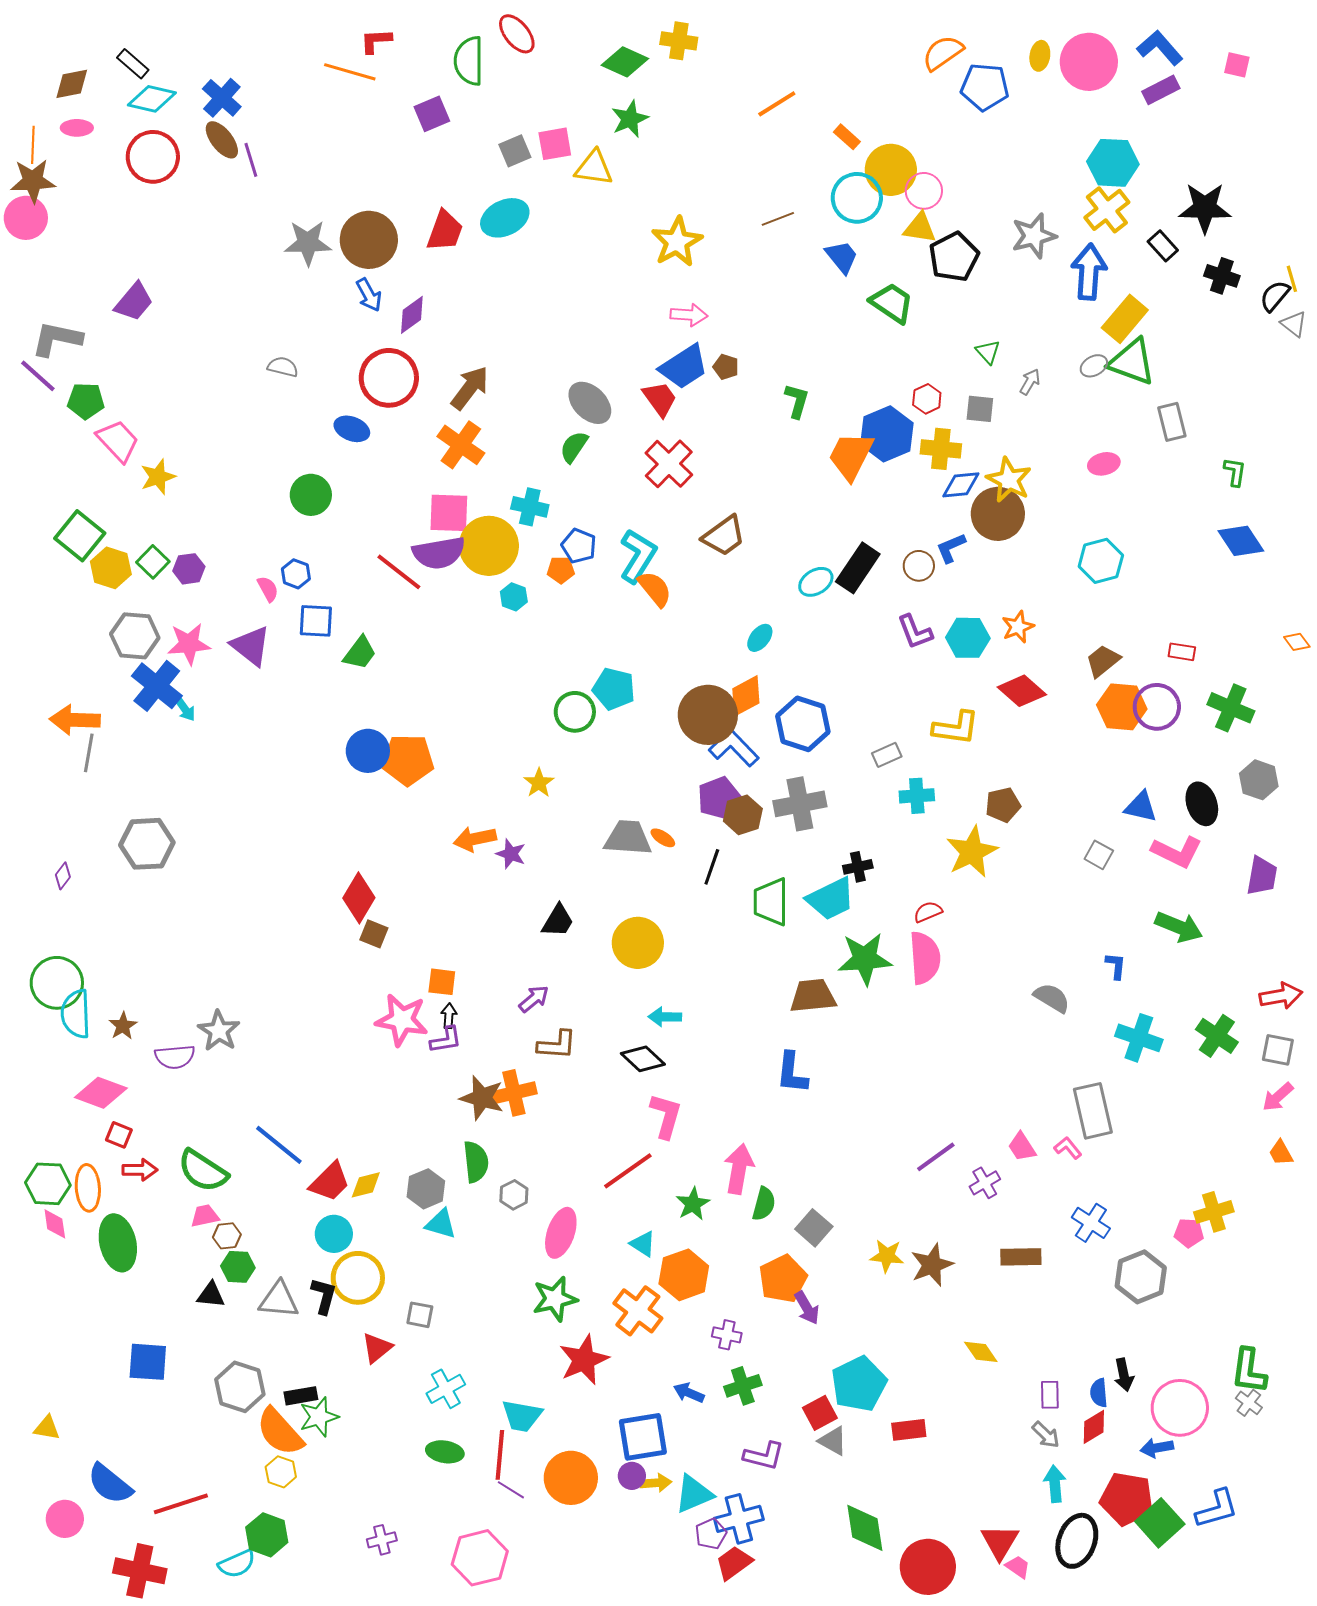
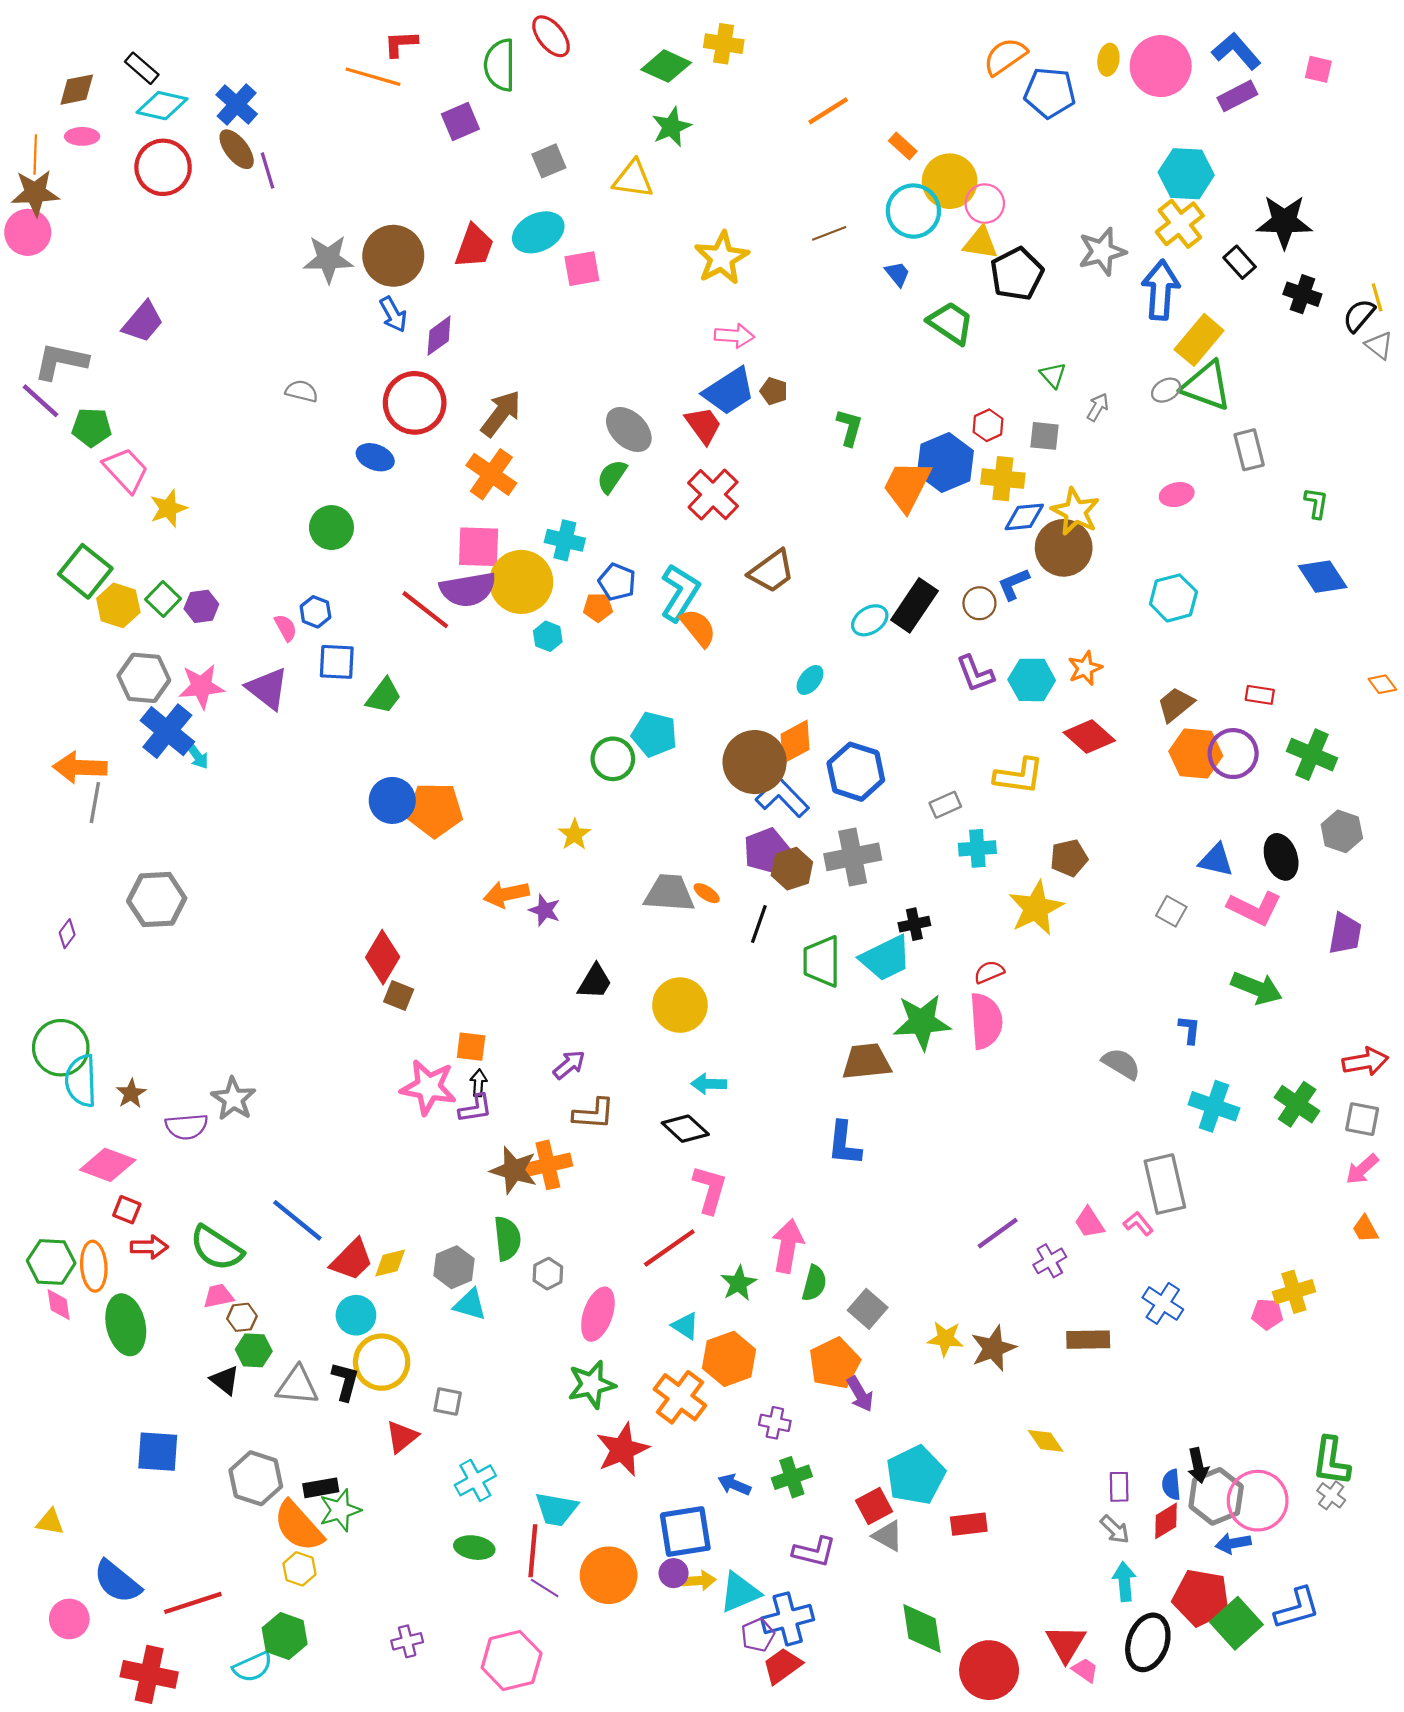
pink square: (555, 144) -> (582, 269), moved
blue trapezoid: (842, 257) -> (897, 274), size x0.7
gray hexagon: (1141, 1277) -> (1216, 1496), moved
black triangle: (211, 1295) -> (225, 1380), turned 32

